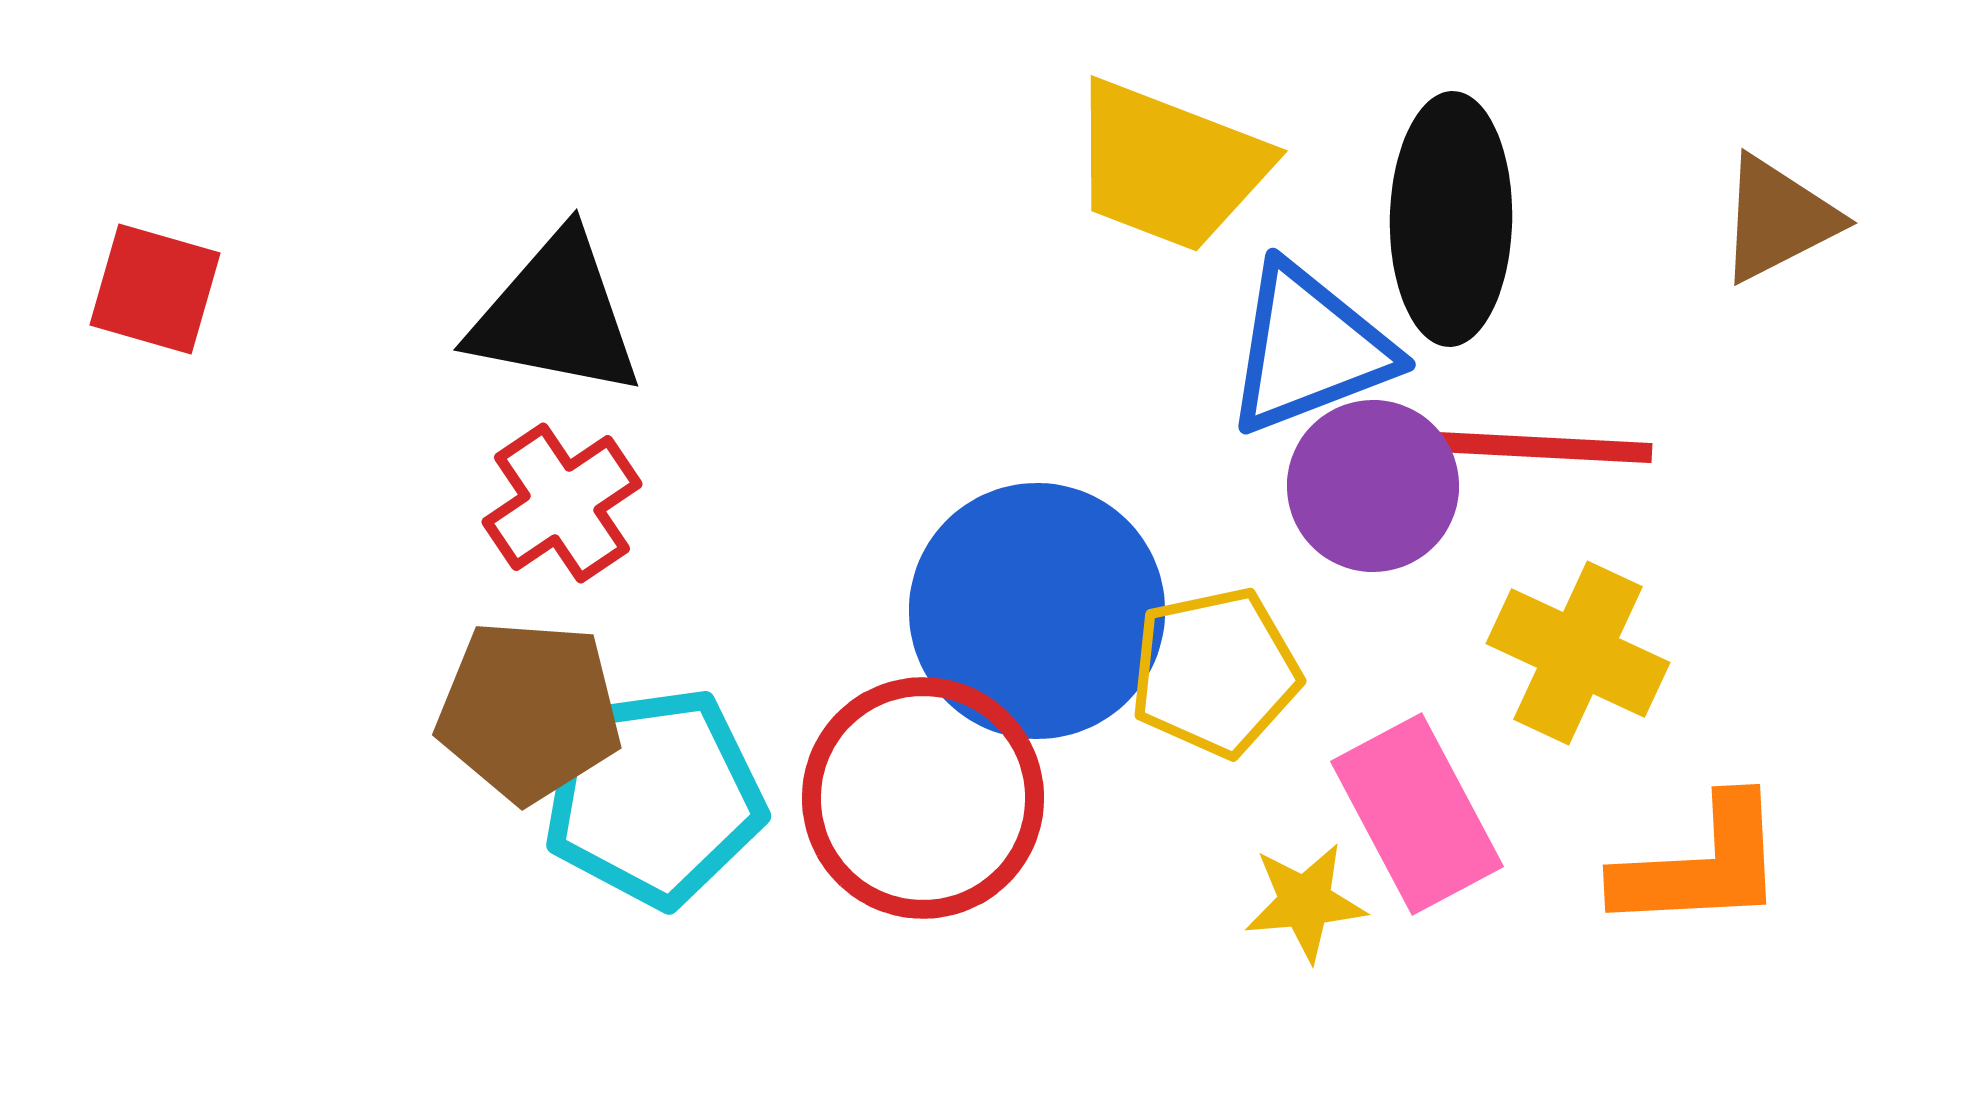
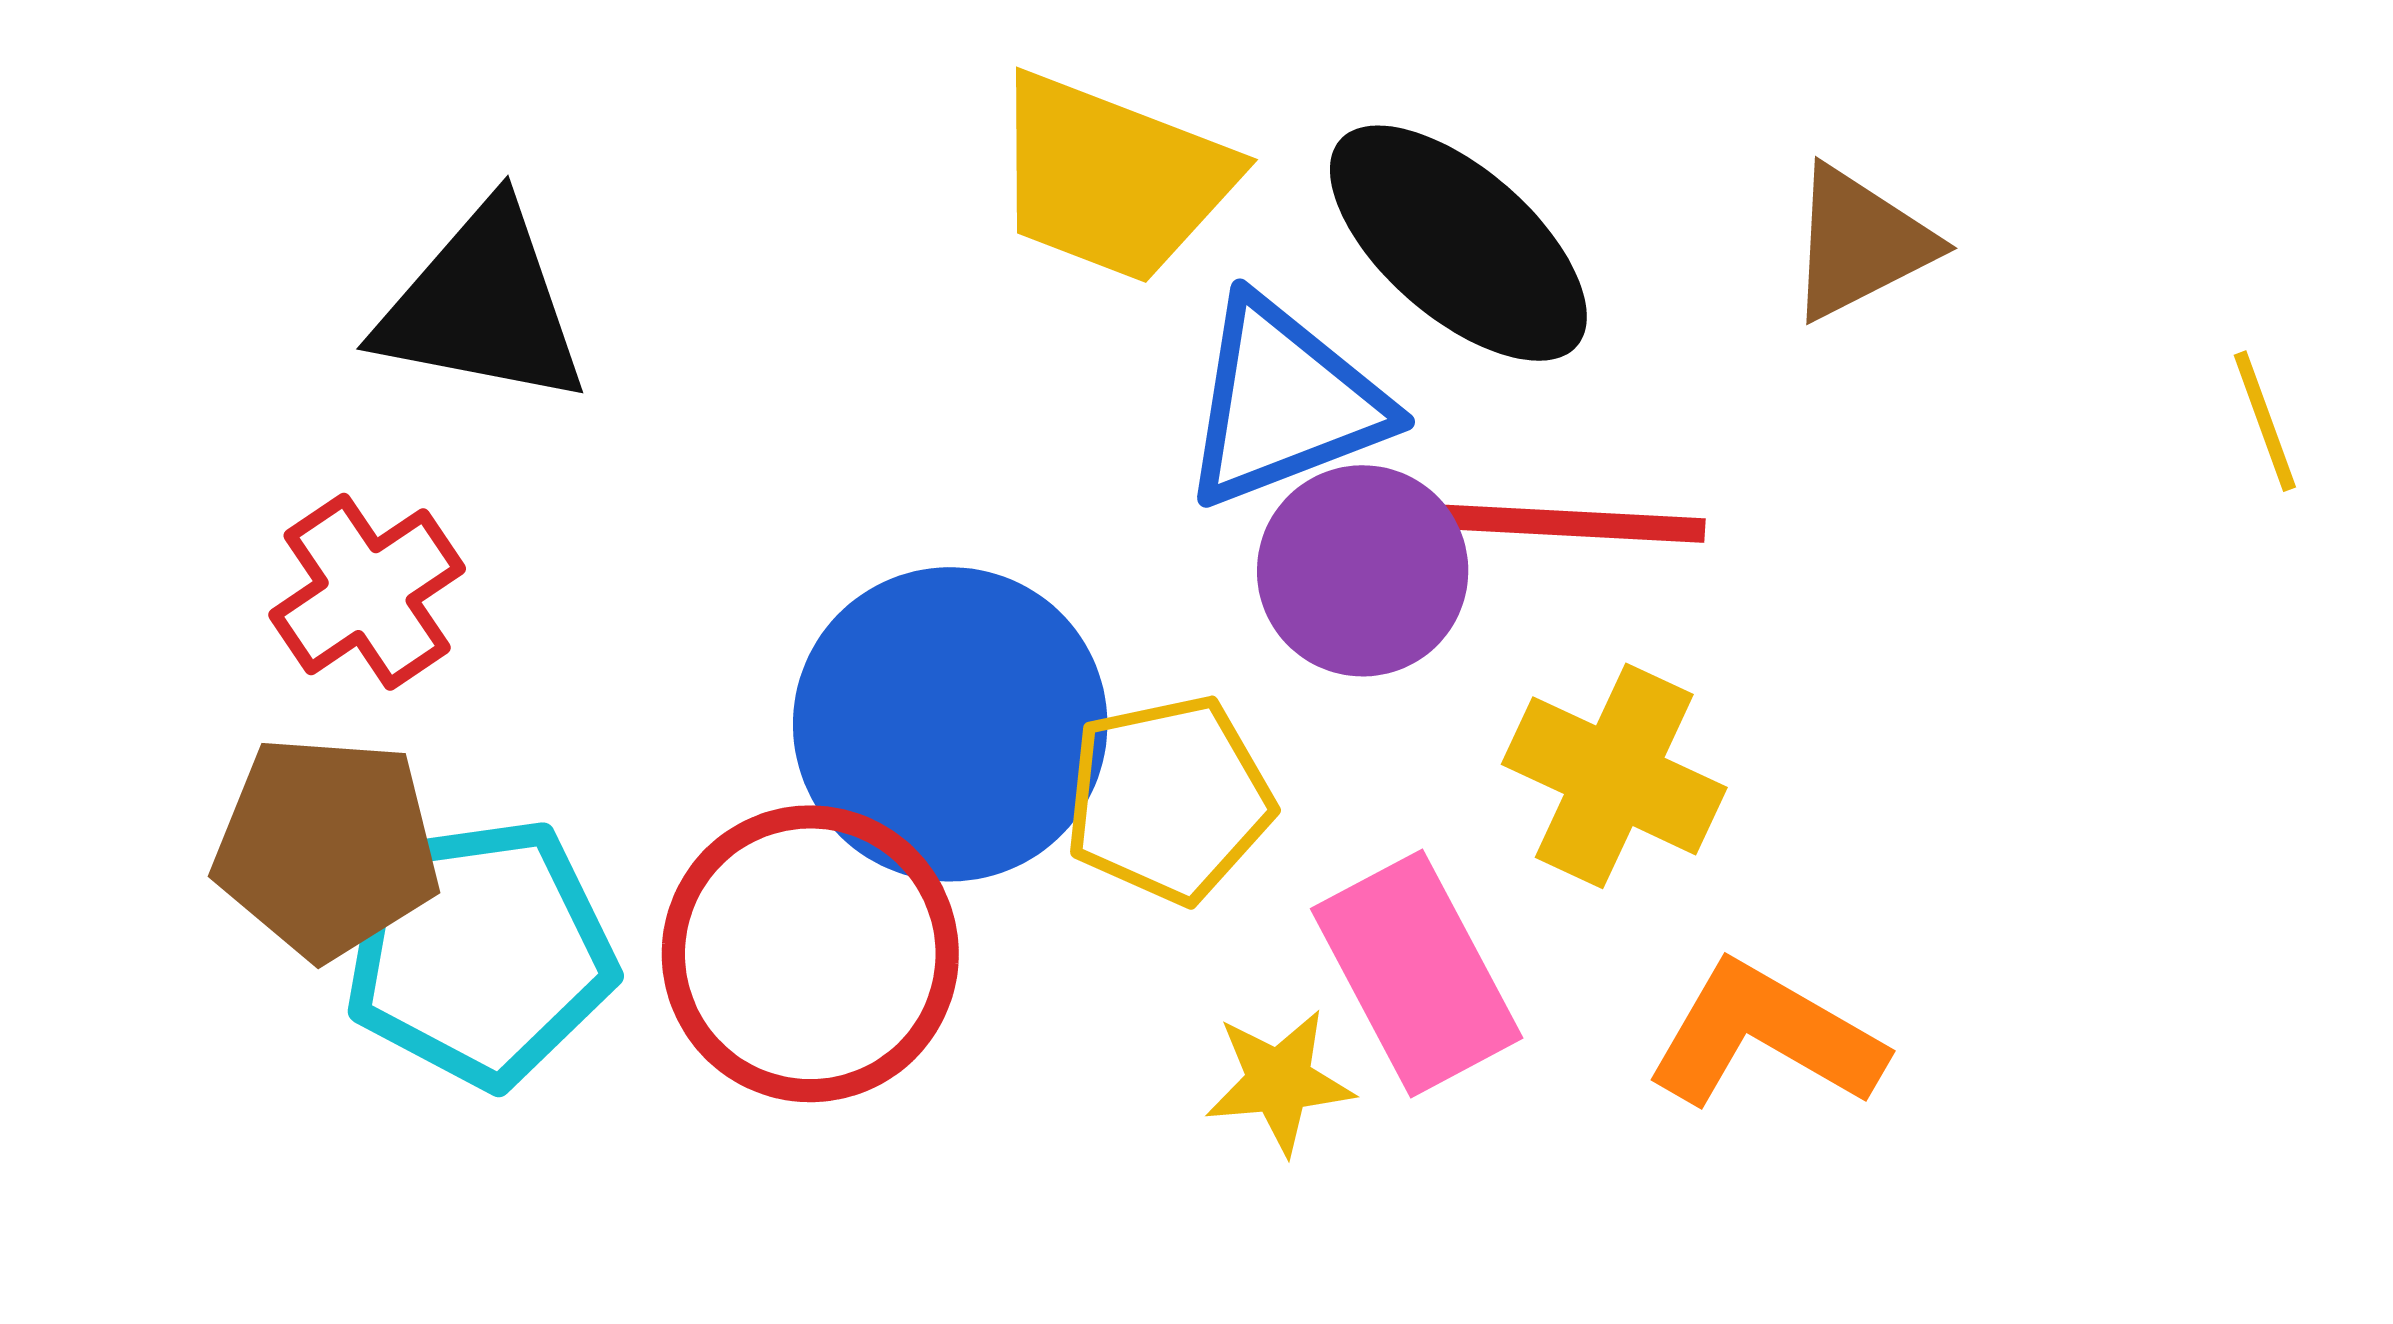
black ellipse: (1451, 219) -> (1458, 243), turned -50
black triangle: (556, 315) -> (483, 306), moved
orange L-shape: (1701, 865) -> (1765, 1036), turned -147

